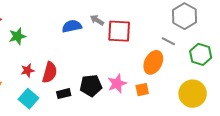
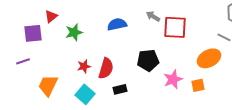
blue semicircle: (72, 26) -> (117, 24), moved
orange ellipse: (153, 62) -> (209, 58), turned 35
black pentagon: (91, 86) -> (148, 60), moved

